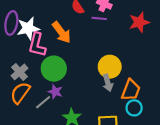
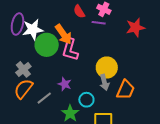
pink L-shape: (37, 45) -> (70, 50), moved
green circle: (54, 69) -> (47, 45), moved
purple star: (55, 92) -> (65, 84), moved
cyan circle: (134, 108) -> (86, 100), moved

